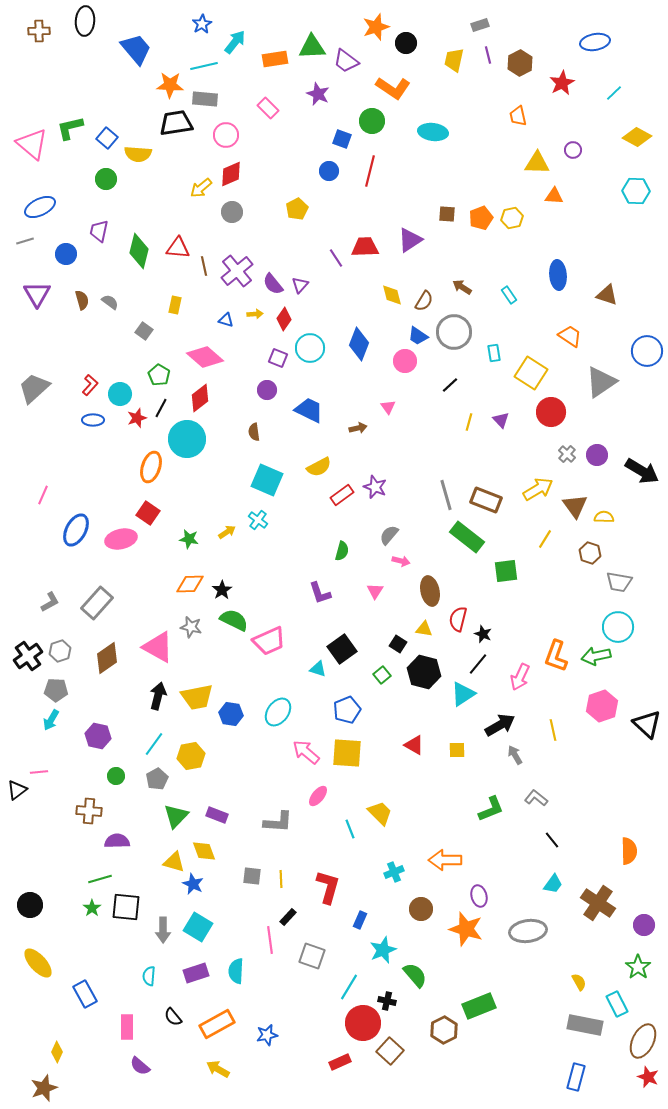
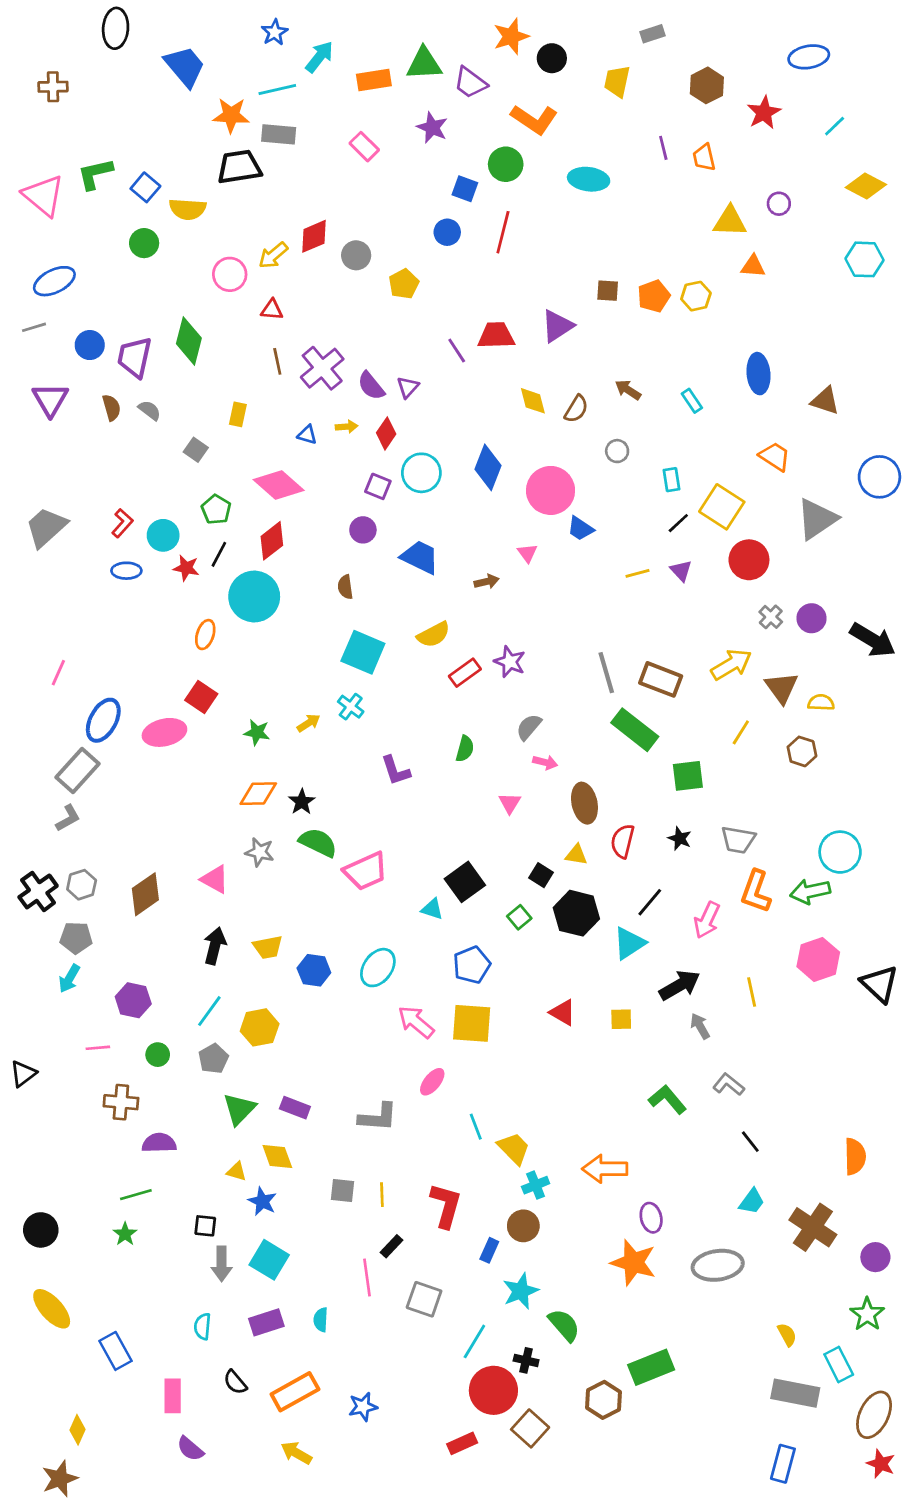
brown cross: (39, 31) -> (53, 87), moved
purple line: (488, 55) -> (663, 148), moved
pink circle: (226, 135) -> (230, 274), moved
gray circle: (232, 212) -> (356, 255), moved
purple trapezoid: (99, 231) -> (135, 357), moved, size x1.4
red triangle: (178, 248) -> (272, 310), moved, size x0.7
gray circle: (454, 332) -> (617, 451), size x0.5
blue trapezoid: (418, 336) -> (580, 529), moved
pink circle: (405, 361) -> (551, 490), size x1.5
black line: (450, 385) -> (678, 523), moved
red star: (137, 418) -> (186, 568), turned 30
yellow line: (469, 422) -> (638, 573), turned 60
orange ellipse: (151, 467) -> (205, 635), size x0.7
gray trapezoid: (619, 582) -> (738, 840), moved
purple L-shape: (320, 593) -> (396, 770), moved
gray rectangle: (97, 603) -> (77, 770), moved
black star: (483, 634) -> (680, 838), moved
pink triangle: (158, 647) -> (215, 879), size x0.7
yellow trapezoid: (197, 697) -> (268, 947), size x0.7
pink line: (39, 772) -> (98, 1048), moved
green L-shape: (491, 809) -> (667, 1099), turned -108
yellow trapezoid: (380, 813) -> (514, 1148), moved
yellow triangle: (174, 862) -> (237, 1171), size x0.7
black square: (126, 907) -> (205, 1226), moved, size x0.6
brown circle: (421, 909) -> (523, 1226), moved
cyan semicircle: (236, 971) -> (321, 1320), size x0.7

